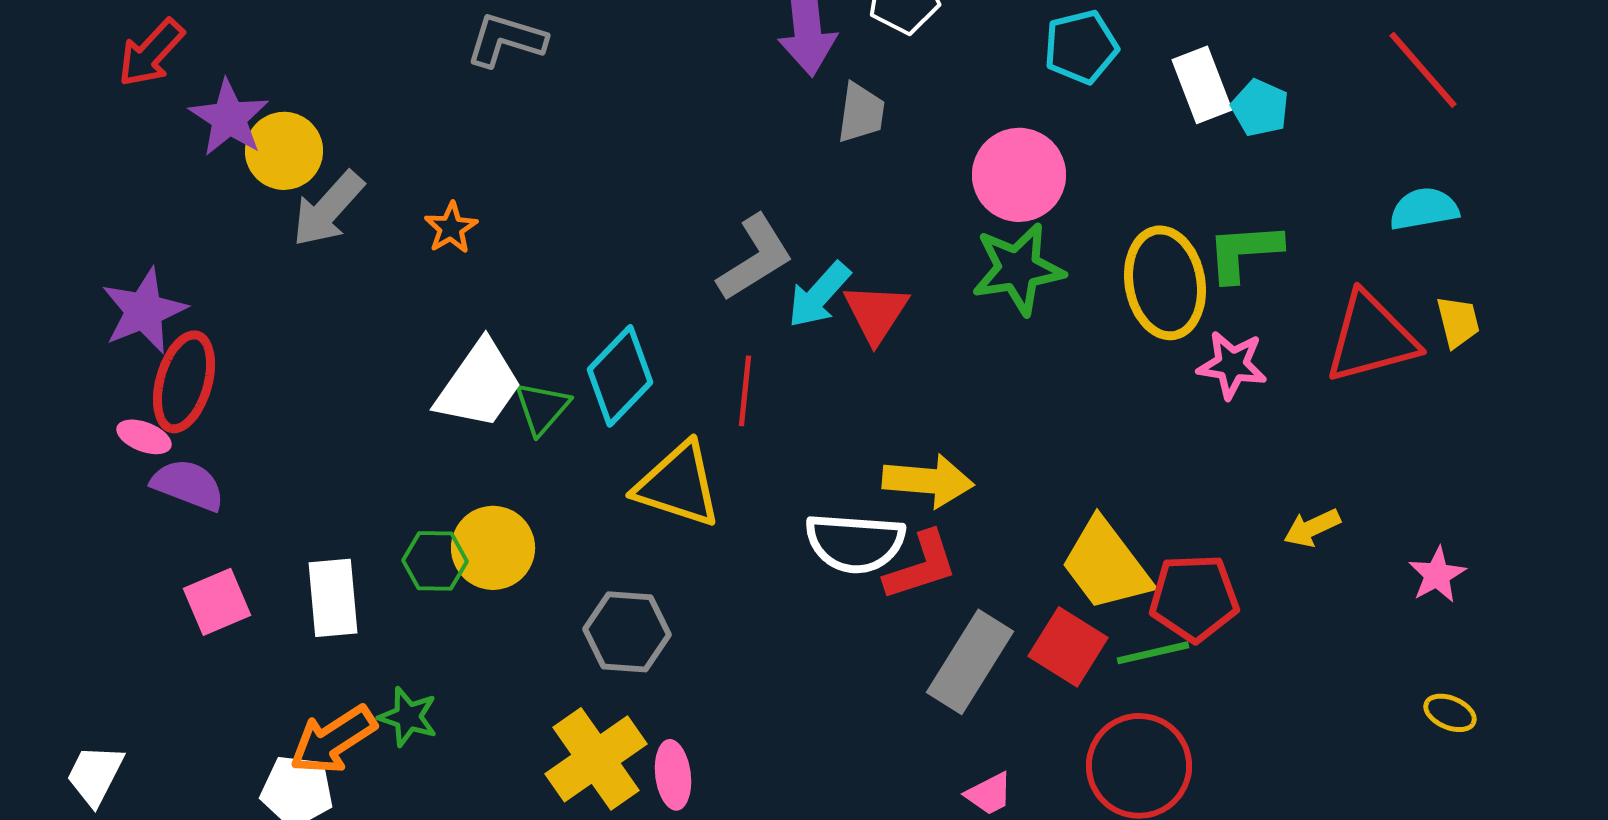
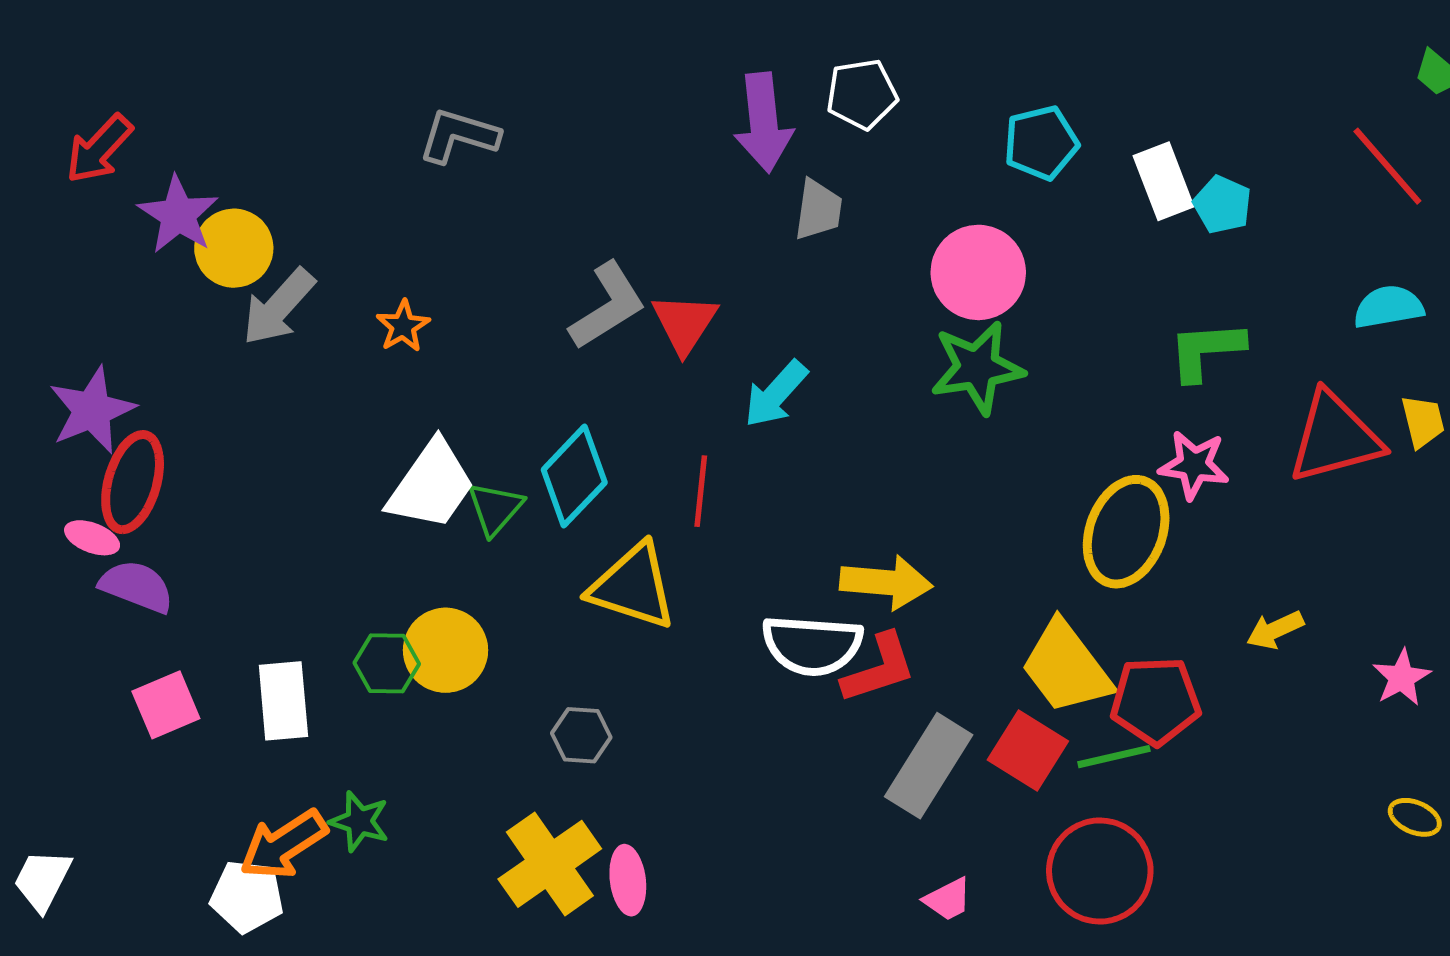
gray L-shape: (755, 258) -> (608, 306), moved
yellow ellipse: (1165, 283) -> (1126, 532), moved, turned 30
red triangle: (876, 313) -> (685, 323), moved
gray hexagon: (627, 632) -> (581, 735), size x0.7

